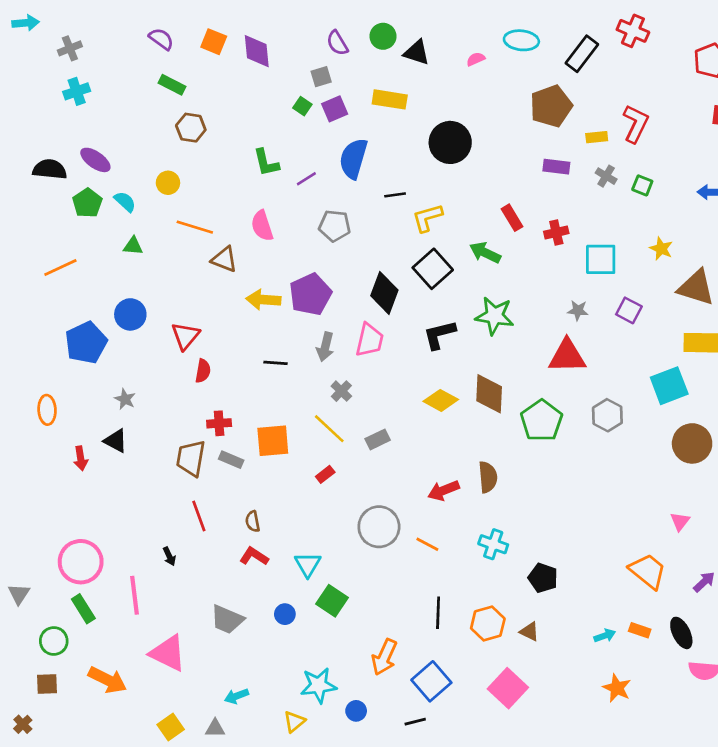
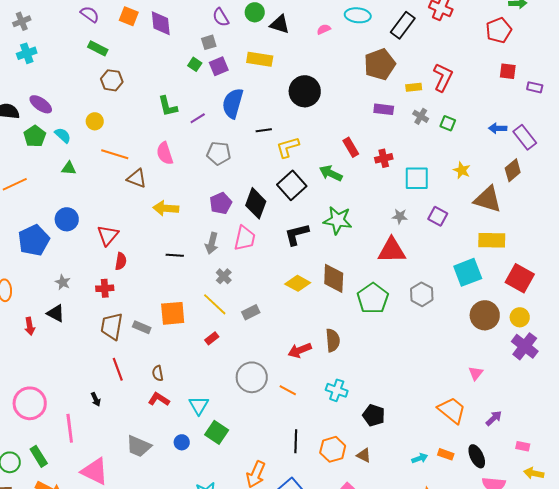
purple pentagon: (310, 294) -> (221, 203), moved, size x0.7
red cross: (219, 423) -> (105, 288), moved
green rectangle: (83, 609) -> (39, 456), moved

